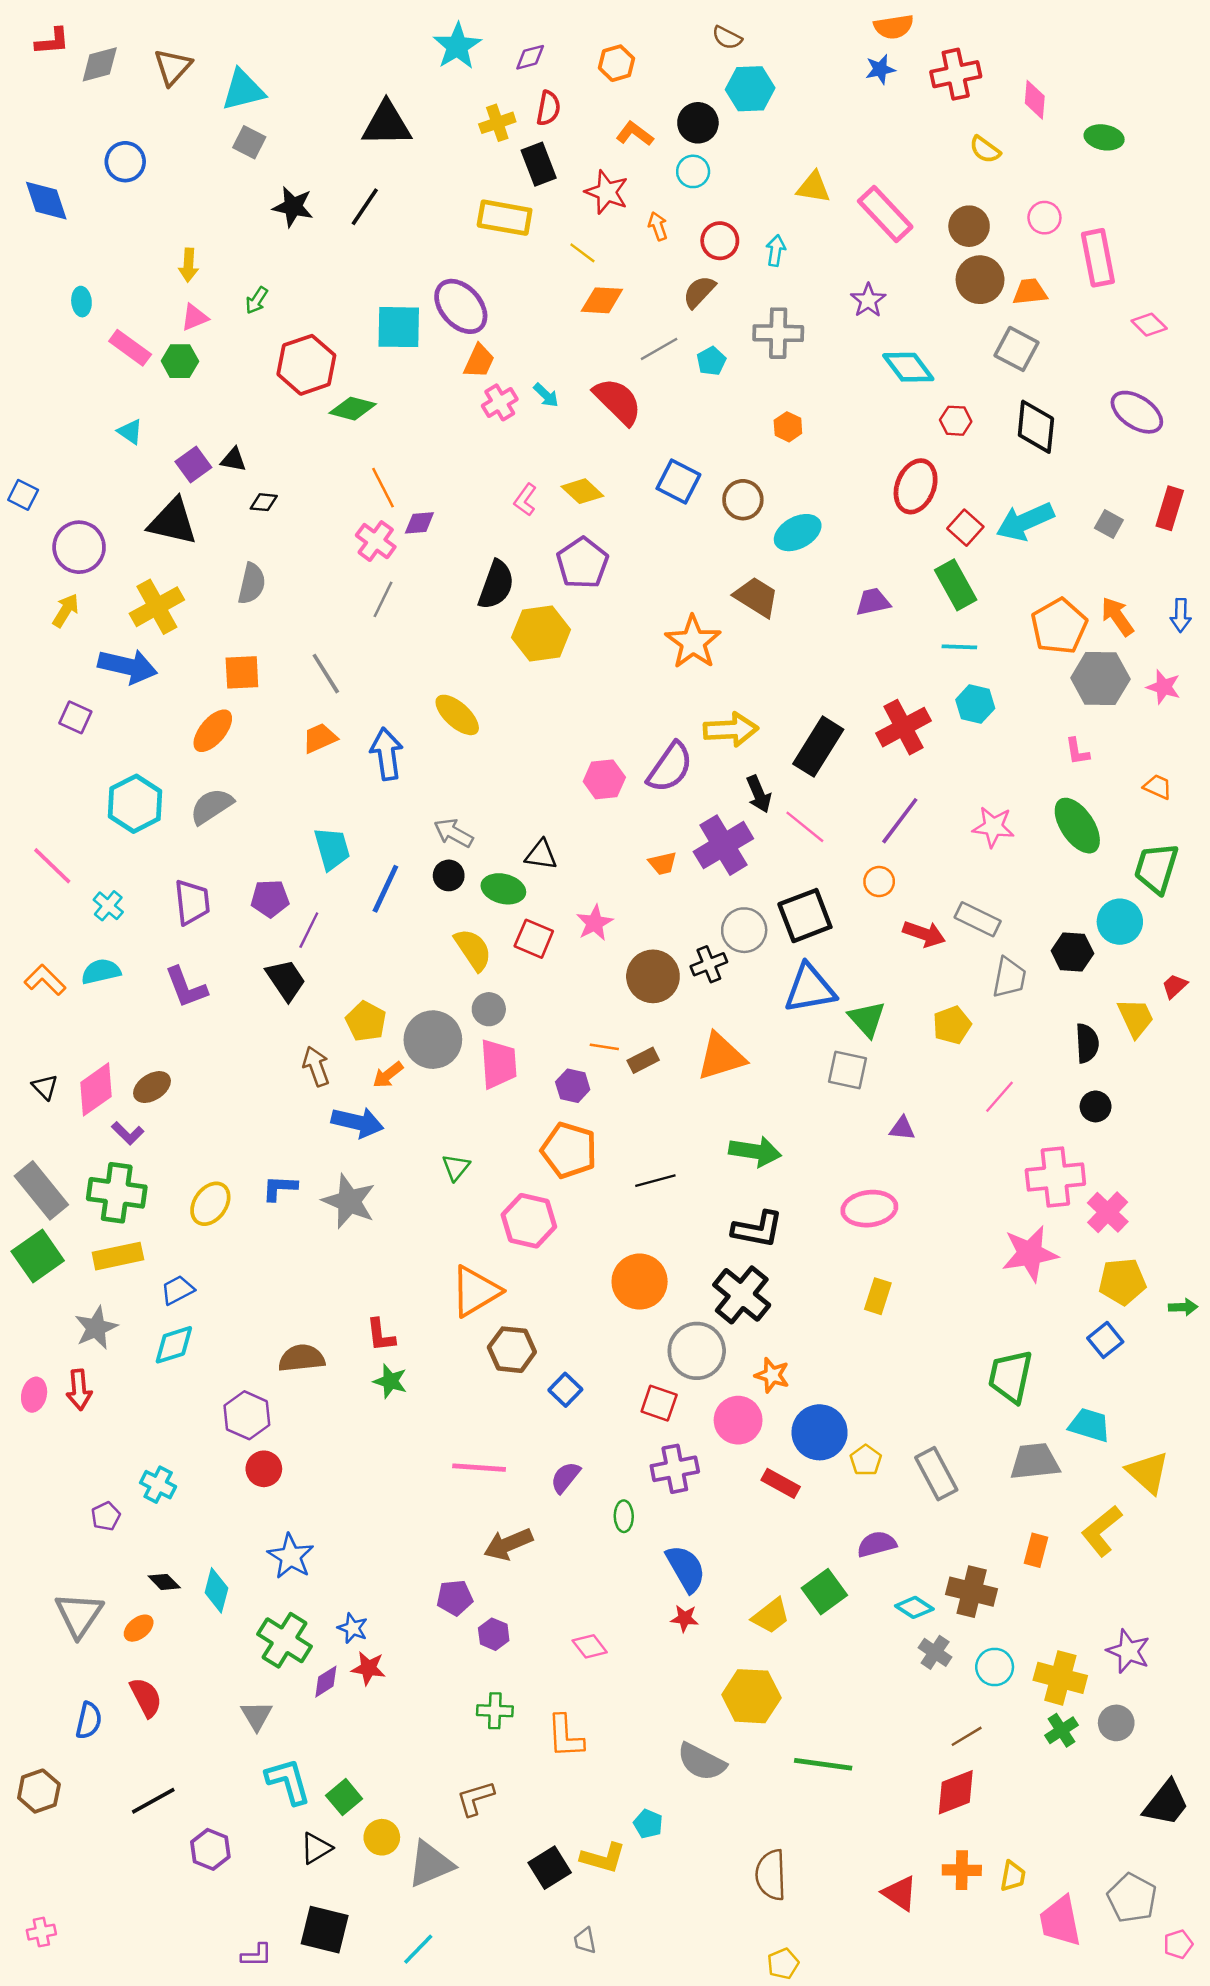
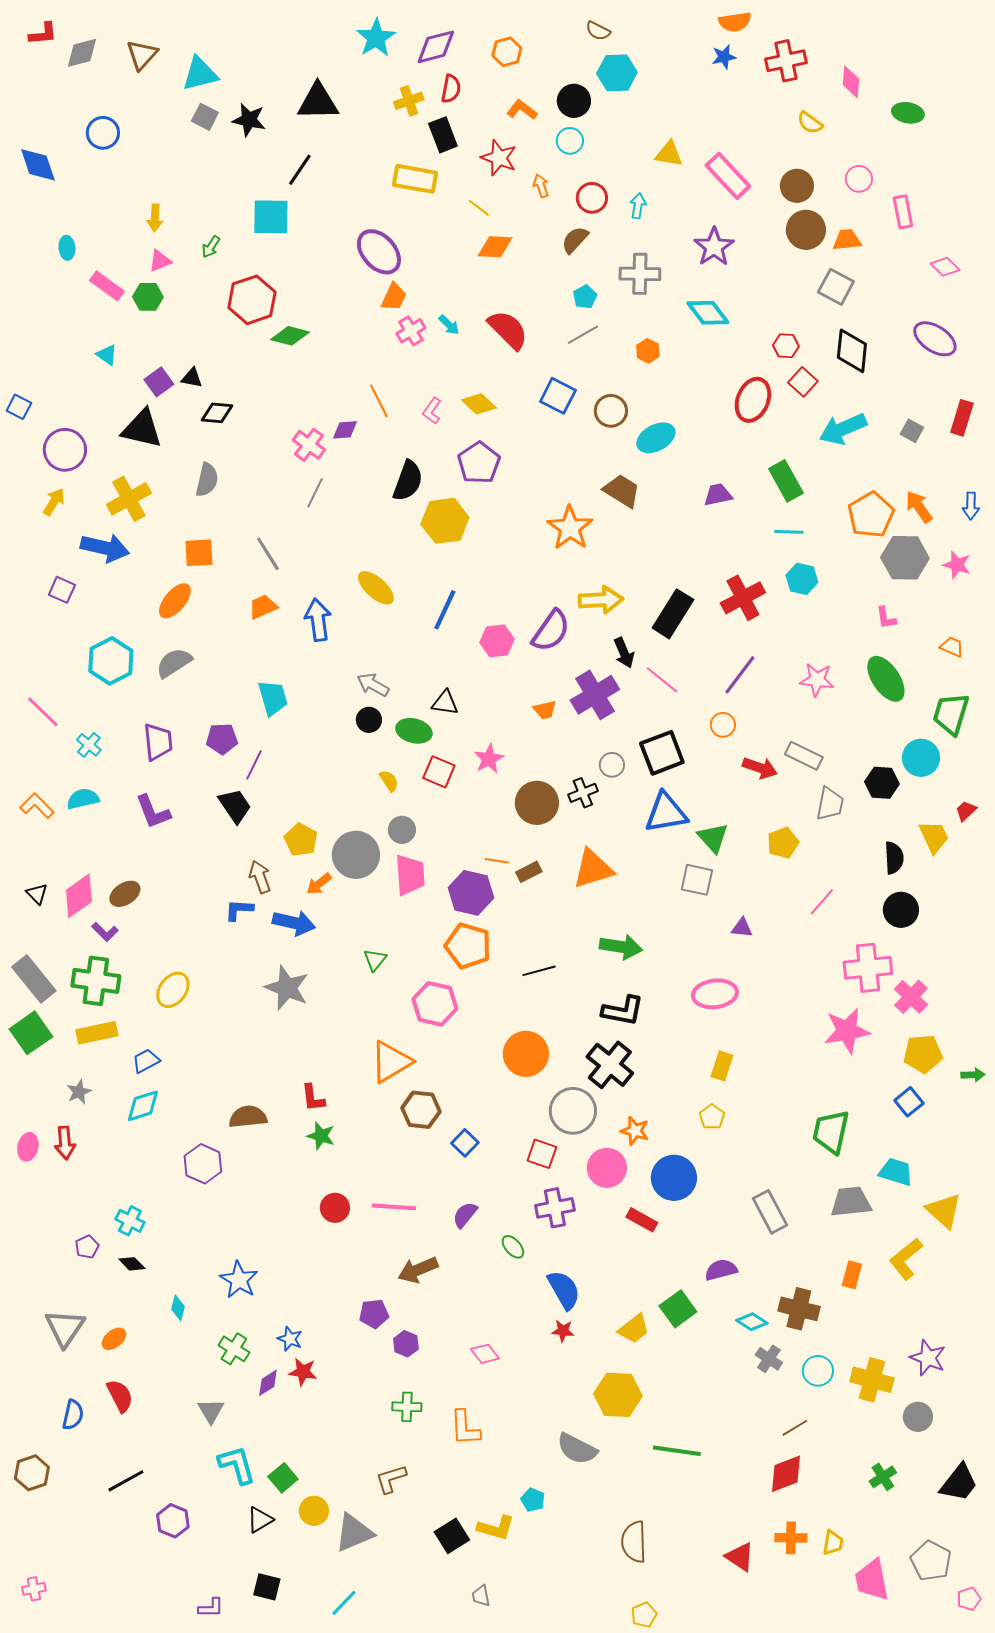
purple diamond: (530, 57) -> (436, 47), size x1.6
black star: (293, 207) -> (249, 120), moved
pink rectangle: (1098, 258) -> (903, 212), size x0.7
purple star: (868, 300) -> (714, 247), size x1.4
cyan square: (399, 327) -> (271, 217), moved
gray line: (659, 349) -> (583, 335), moved
cyan diamond: (908, 367) -> (708, 313), moved
orange line: (383, 488) -> (379, 401), moved
black diamond: (264, 502) -> (217, 413), size x1.4
red square: (965, 528) -> (803, 382), moved
blue line: (385, 889) -> (445, 610), moved
gray circle: (744, 930) -> (612, 765), size x0.7
yellow semicircle: (473, 950) -> (389, 781), size x0.6
purple hexagon: (573, 1086) -> (471, 893), size x1.6
black circle: (1096, 1106) -> (901, 910), size x1.4
blue L-shape: (280, 1188) -> (239, 910), moved
gray star: (96, 1328) -> (79, 1092), size x0.7
yellow pentagon: (866, 1460) -> (712, 1117), moved
red circle: (264, 1469) -> (335, 1208), moved
green ellipse: (624, 1516) -> (513, 1247), turned -40
black diamond: (164, 1582) -> (132, 1264), moved
cyan diamond: (216, 1590) -> (178, 1308), size x0.7
green cross: (285, 1640) -> (234, 1349), size x0.7
green cross: (1061, 1730) -> (883, 1477), moved
black square: (325, 1930) -> (267, 1587), size x0.7

